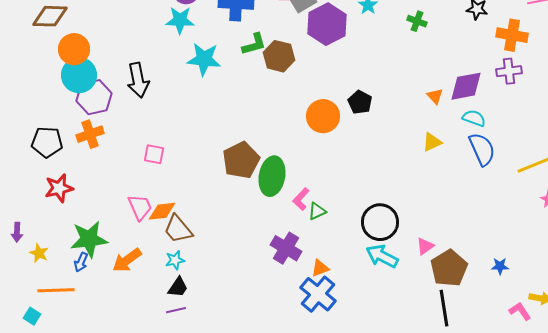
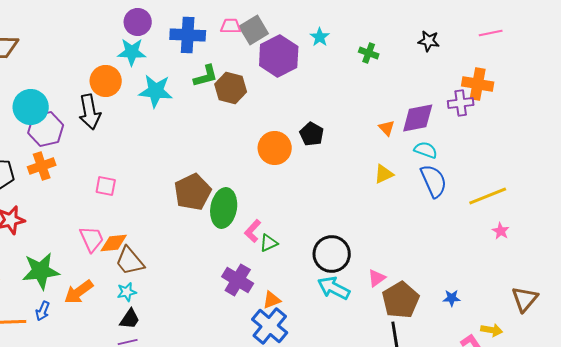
orange cross: (512, 35) -> (478, 84), moved
orange circle: (74, 49) -> (106, 81), moved
blue arrow: (81, 262) -> (43, 311), moved

